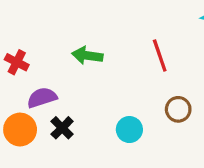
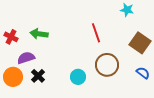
green arrow: (87, 56) -> (39, 34), moved
brown circle: (178, 109) -> (107, 65), size x1.5

